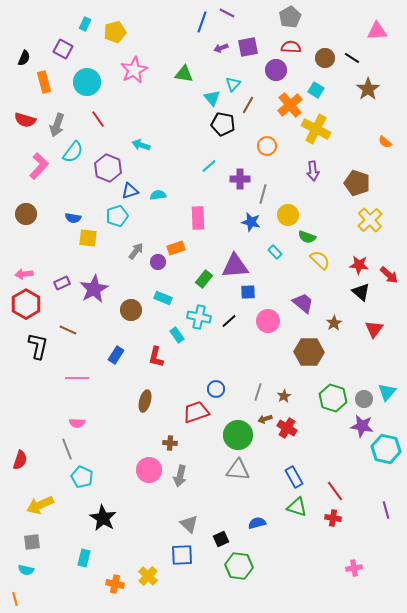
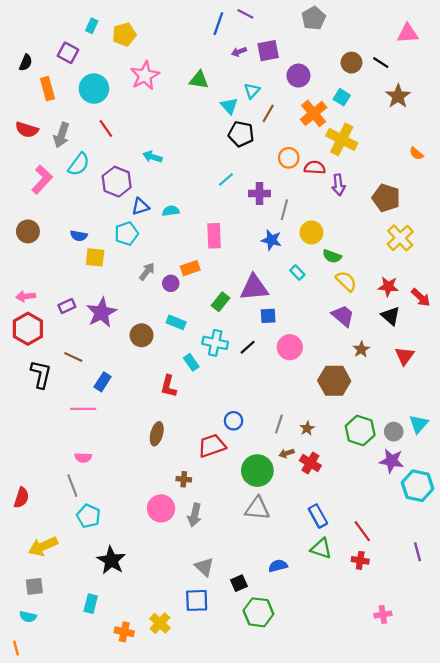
red semicircle: (291, 47) -> (315, 168), moved
purple trapezoid: (303, 303) -> (343, 316), moved
blue rectangle: (116, 355) -> (103, 382), moved

